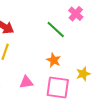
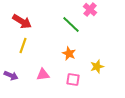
pink square: (58, 88) -> (73, 80), size x0.6

